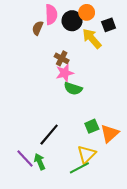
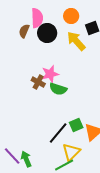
black circle: (72, 21) -> (47, 33), moved
brown cross: (62, 58) -> (38, 82), moved
black line: (49, 135) -> (58, 133), moved

